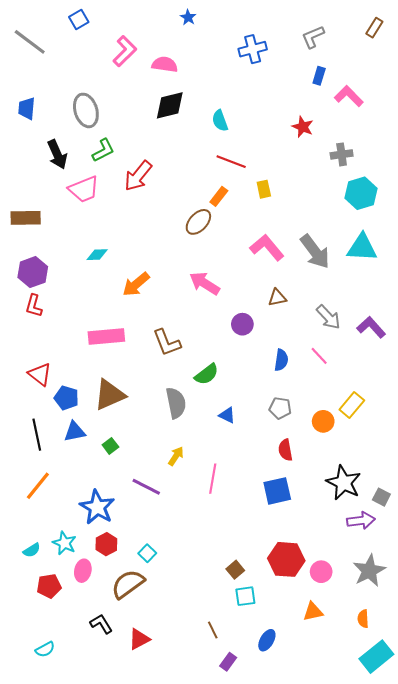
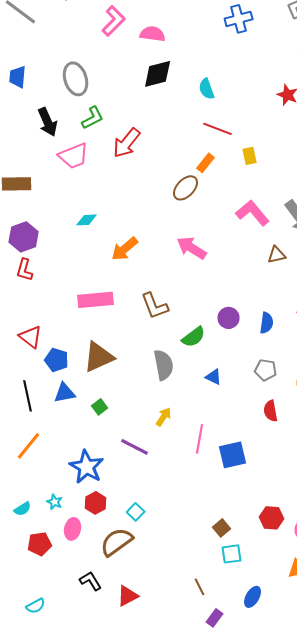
brown triangle: (277, 298) -> (277, 255), moved
purple circle: (242, 324) -> (229, 318), moved
blue square: (277, 491) -> (233, 455), moved
cyan star: (64, 543) -> (55, 502), size x0.7
red hexagon: (286, 559) -> (272, 518), size x0.7

